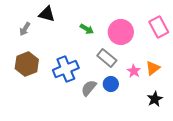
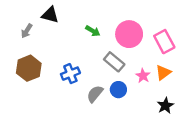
pink rectangle: (159, 27) -> (164, 42), moved
blue cross: (66, 69) -> (70, 74), size x0.7

